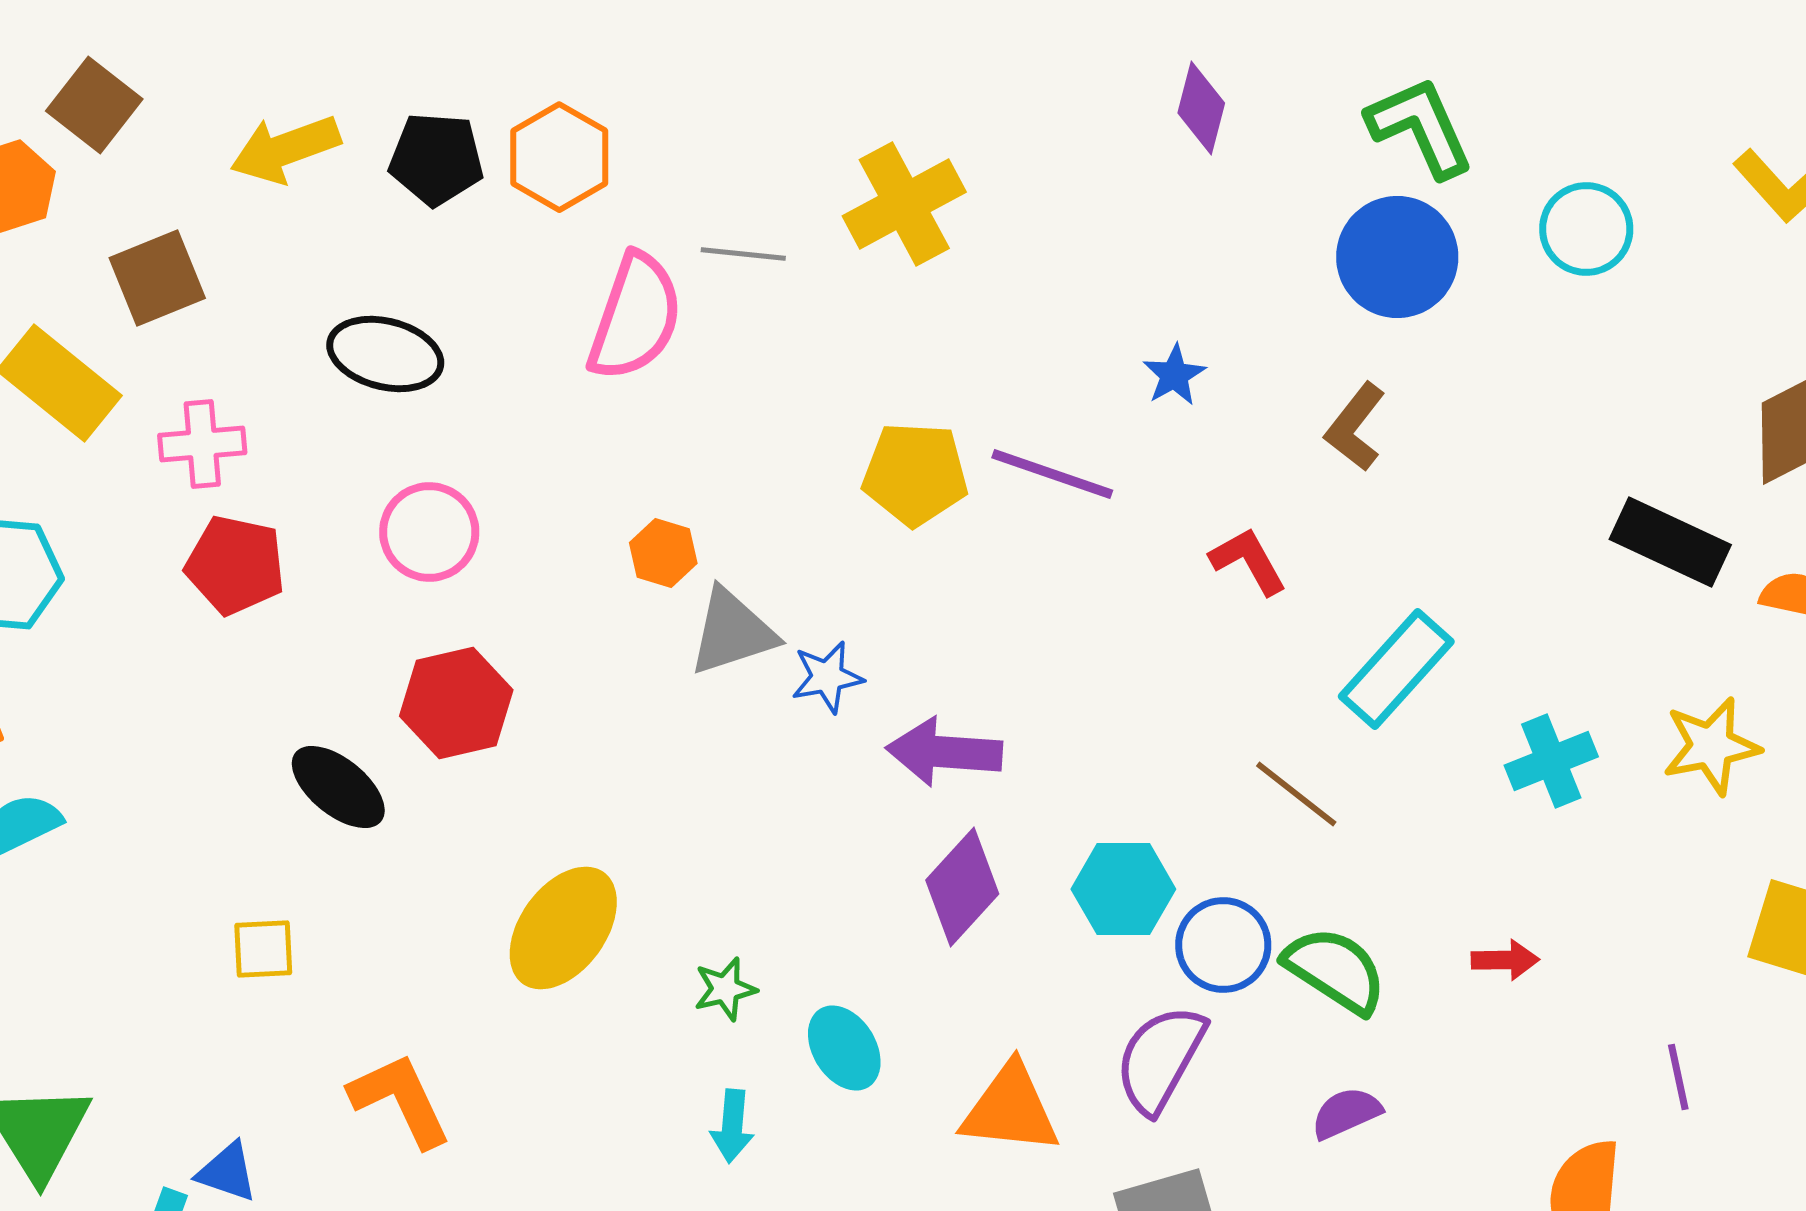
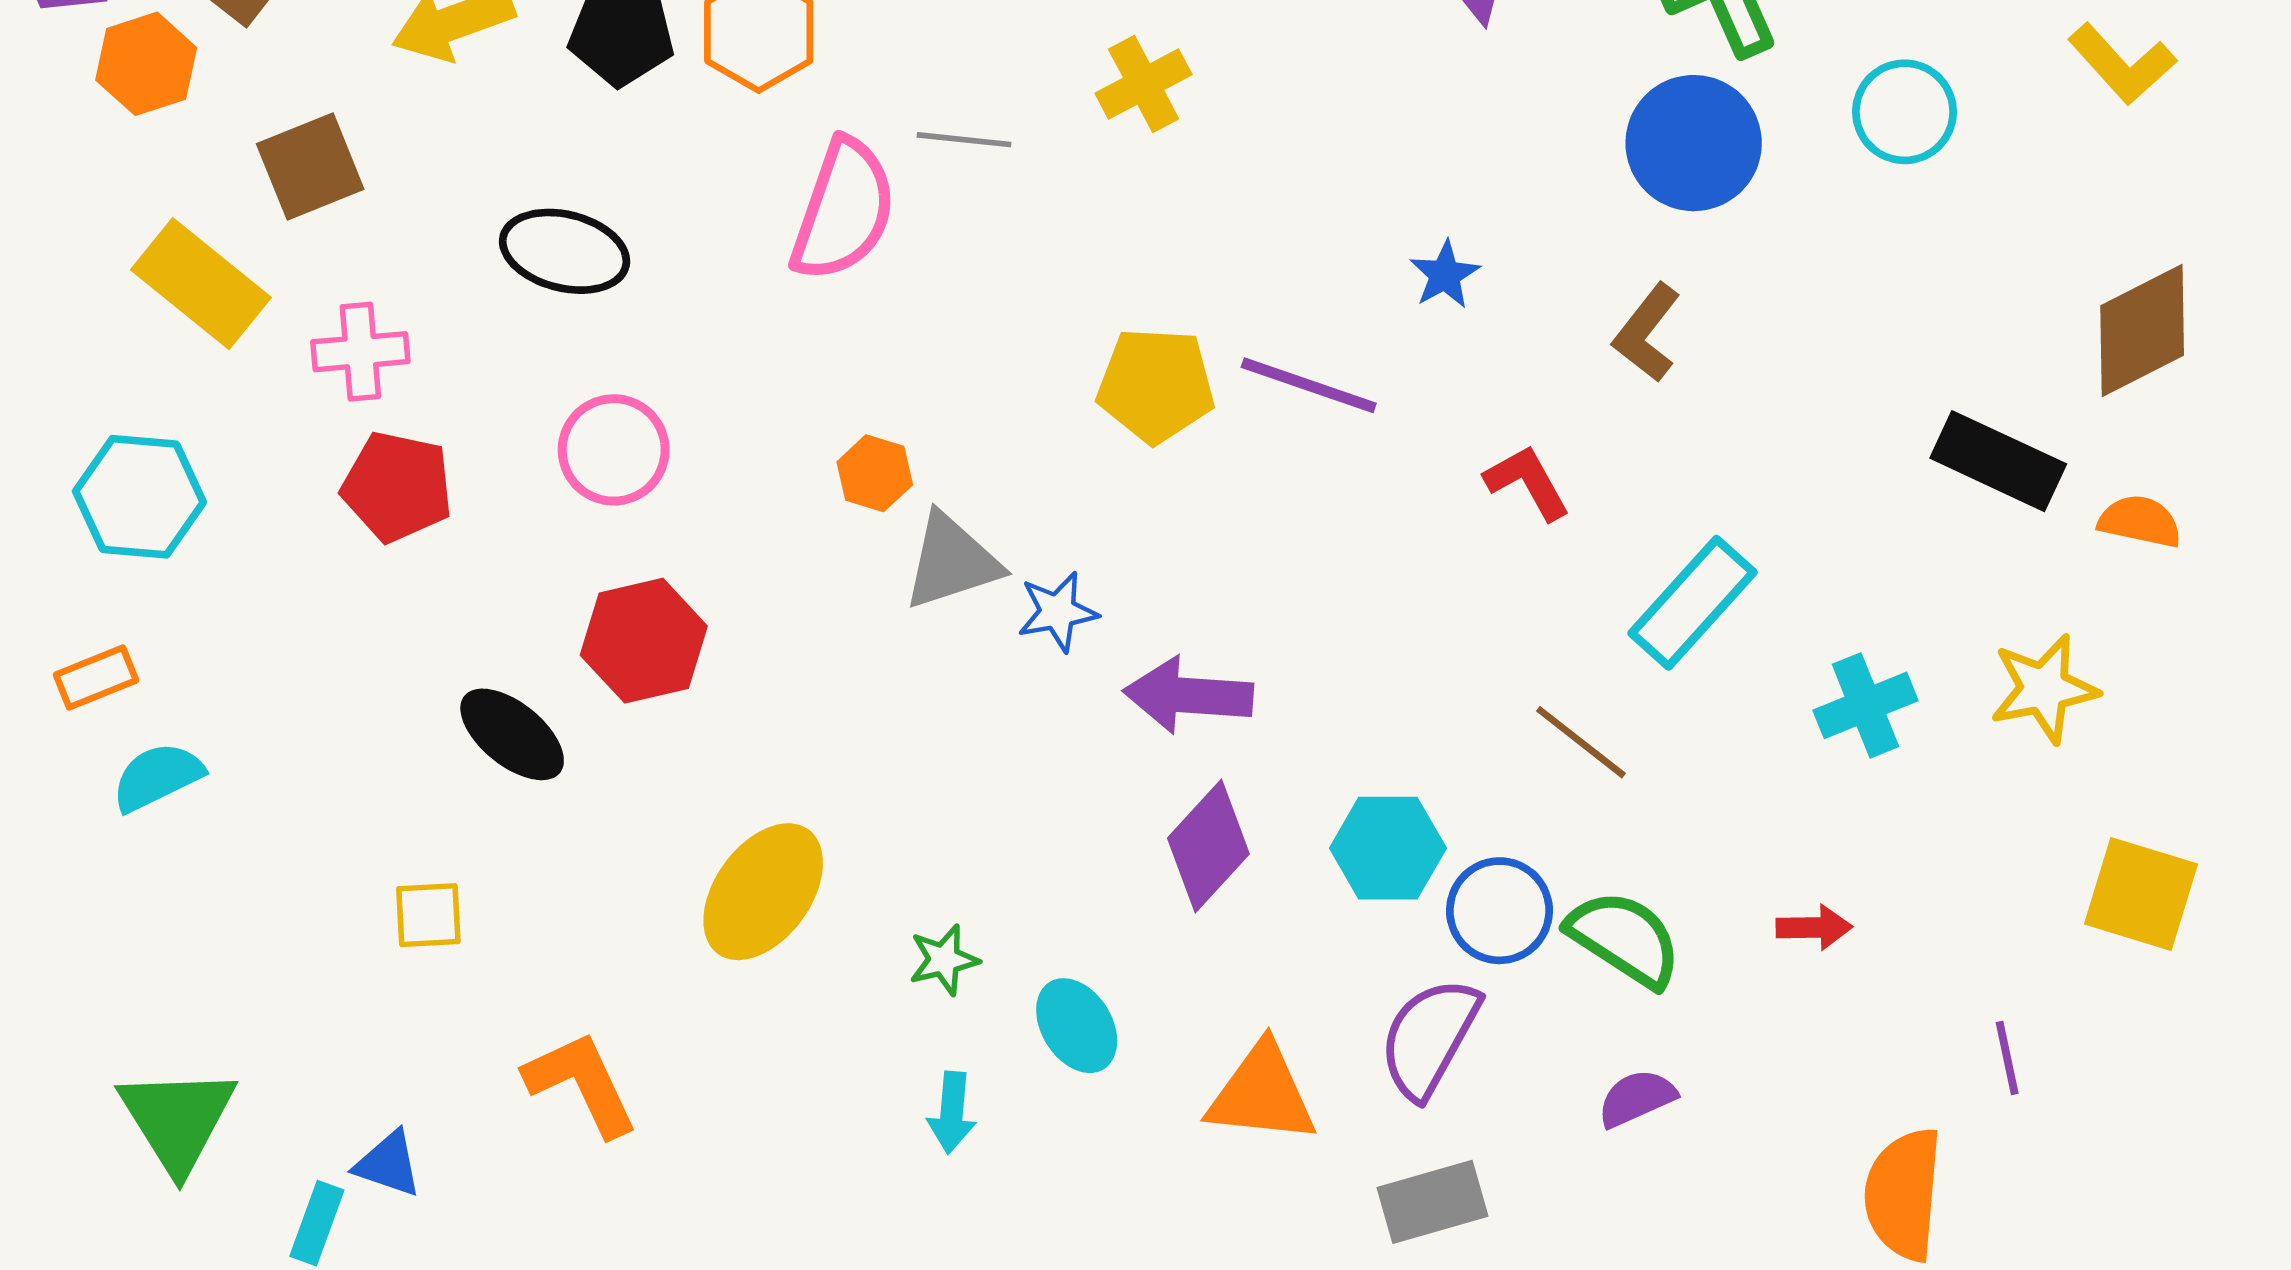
yellow cross: (904, 204) -> (1144, 84), size x0.7

